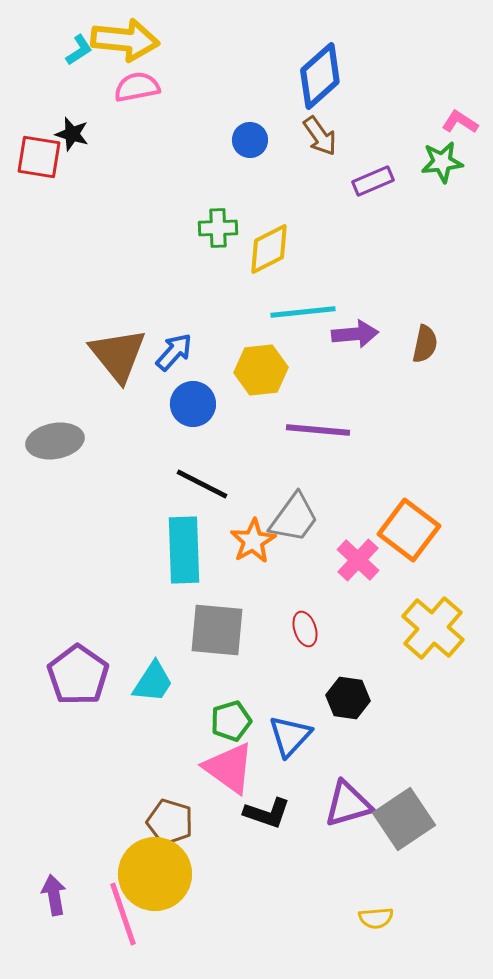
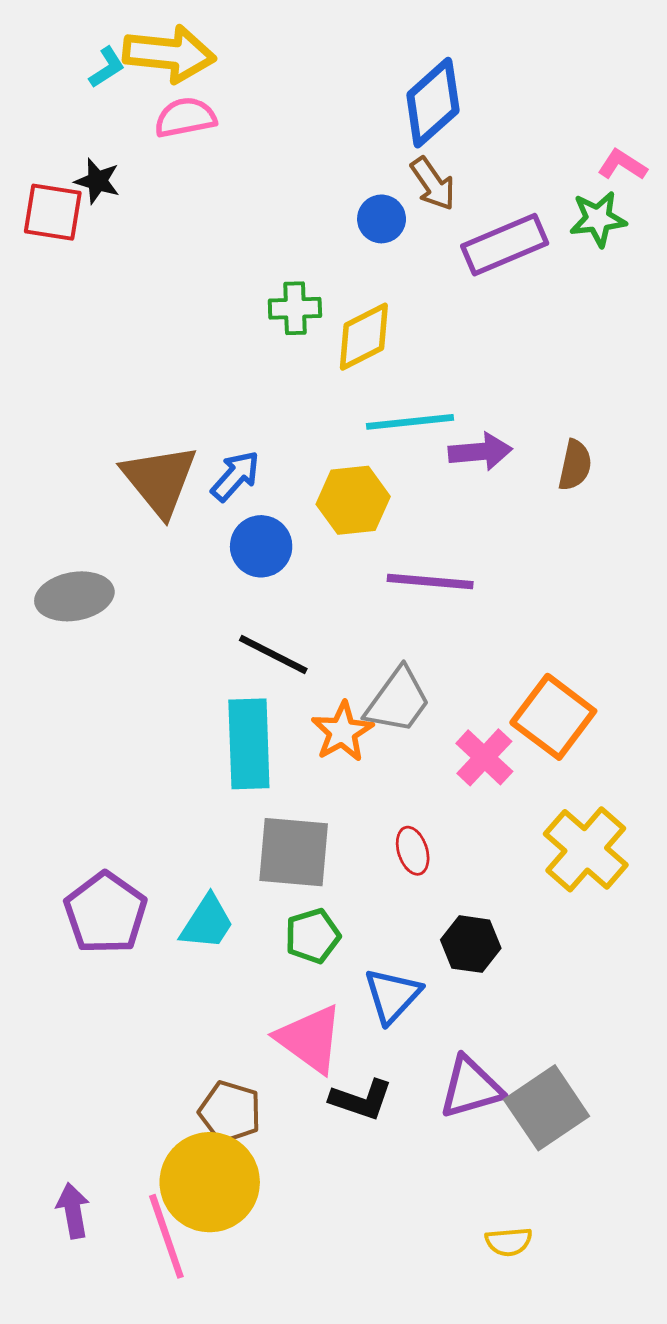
blue circle: (250, 140) -> (382, 219), moved
purple rectangle: (373, 181) -> (505, 245), size x1.5
green pentagon: (231, 721) -> (313, 936), moved

